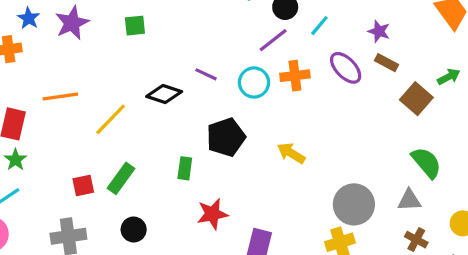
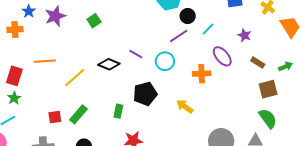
green square: (135, 26) -> (94, 21), turned -32
brown rectangle: (387, 63) -> (258, 62), moved
orange cross: (295, 76) -> (202, 74), moved
brown square: (416, 99) -> (268, 89), moved, turned 30

